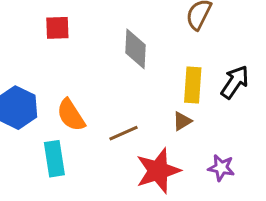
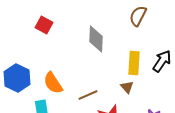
red square: (57, 28) -> (44, 25), turned 30
brown triangle: (182, 121) -> (127, 87), turned -40

